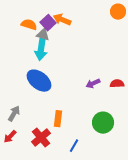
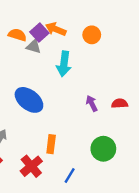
orange circle: (118, 12) -> (92, 35), moved
cyan arrow: (41, 50) -> (64, 64), moved
purple arrow: (93, 84) -> (92, 103), turned 88

